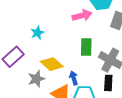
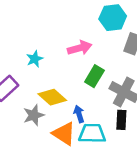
pink arrow: (82, 15) -> (80, 48), moved
green rectangle: (86, 47) -> (94, 76), turned 30

